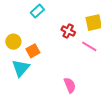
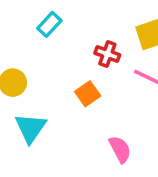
orange square: (33, 51) -> (88, 94), moved

